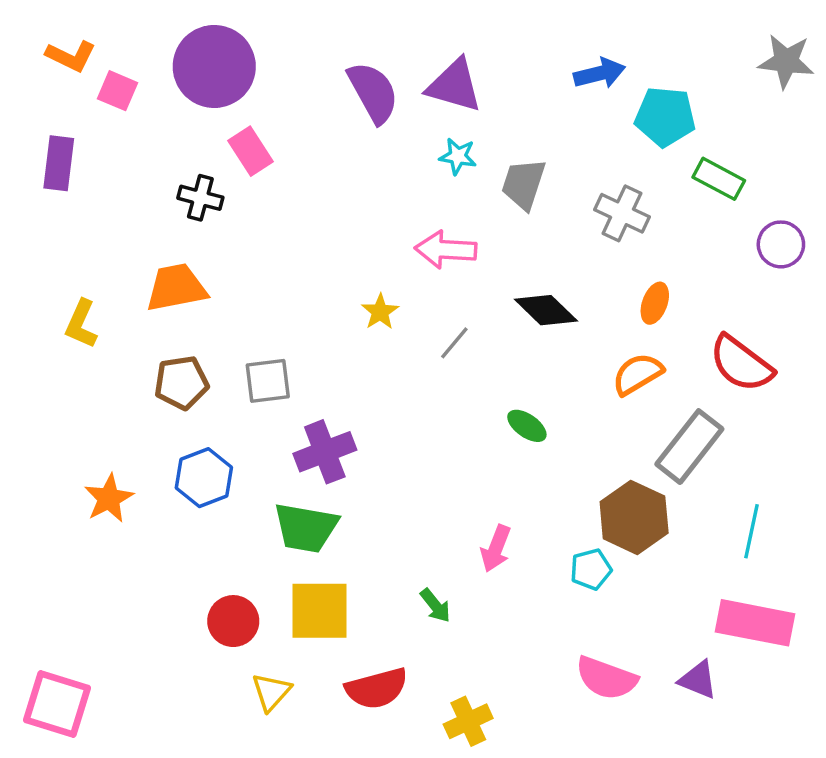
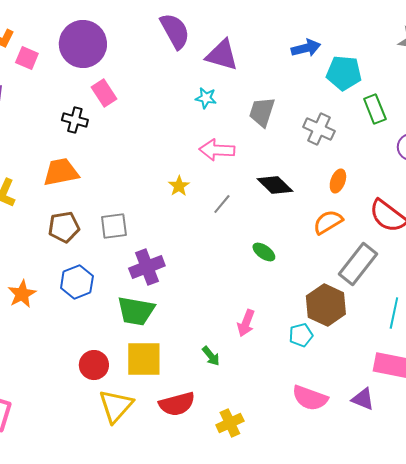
purple semicircle: (373, 92) -> (175, 31), moved
cyan star: (458, 156) -> (206, 98), moved
green rectangle: (719, 179) -> (375, 109), turned 40
yellow triangle: (271, 692) -> (116, 406), size x1.5

